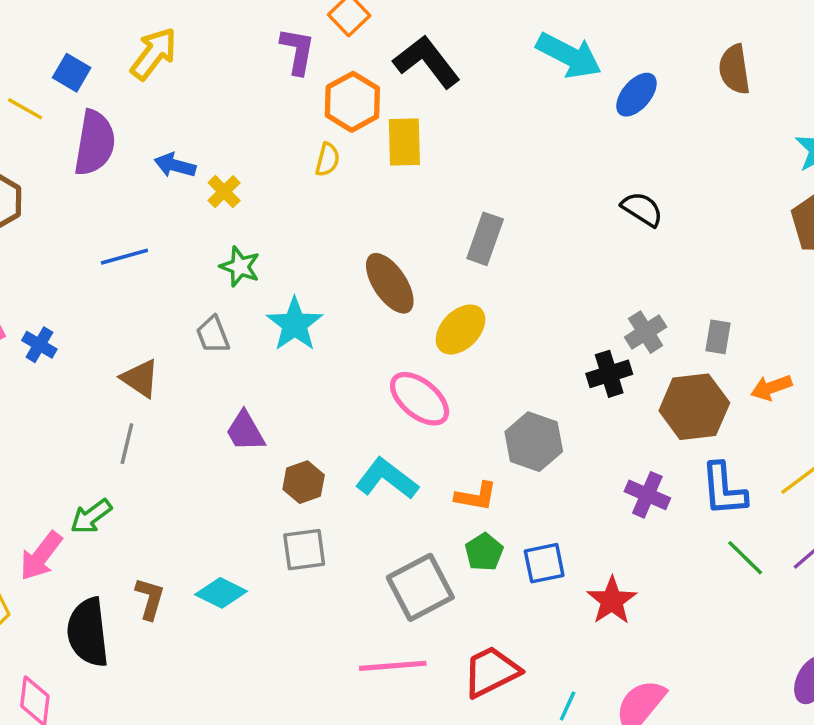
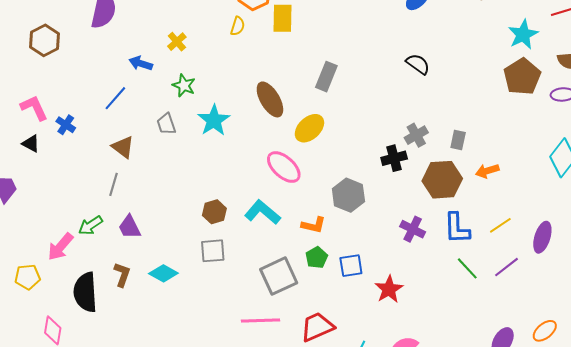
blue arrow: (175, 165) -> (141, 63), moved
blue line: (124, 257) -> (115, 98), moved, turned -36
purple trapezoid: (245, 431) -> (130, 227), moved

